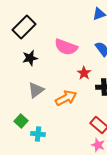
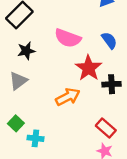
red star: (84, 73) -> (88, 68), size x1.6
gray triangle: (36, 90) -> (18, 81), moved

